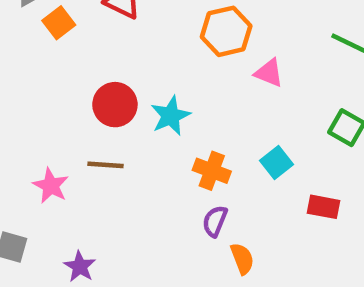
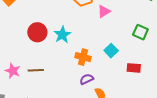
pink triangle: (269, 73) -> (104, 11), turned -48
brown line: (106, 165) -> (36, 70), moved
purple semicircle: (215, 221) -> (87, 79), turned 48

